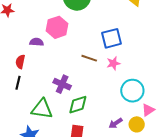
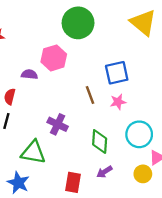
brown line: (89, 58) -> (90, 95), turned 49
green diamond: (78, 105) -> (100, 142), moved, turned -70
purple arrow: (116, 123) -> (104, 172), moved

